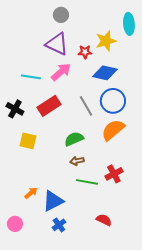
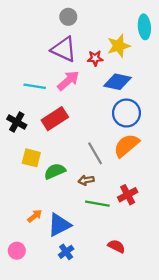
gray line: (86, 106) -> (95, 153), moved
green semicircle: (74, 139) -> (55, 171), moved

